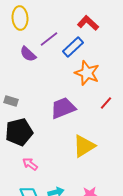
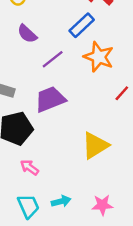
purple line: (49, 39) -> (53, 59), moved
purple trapezoid: (63, 108) -> (50, 99), moved

